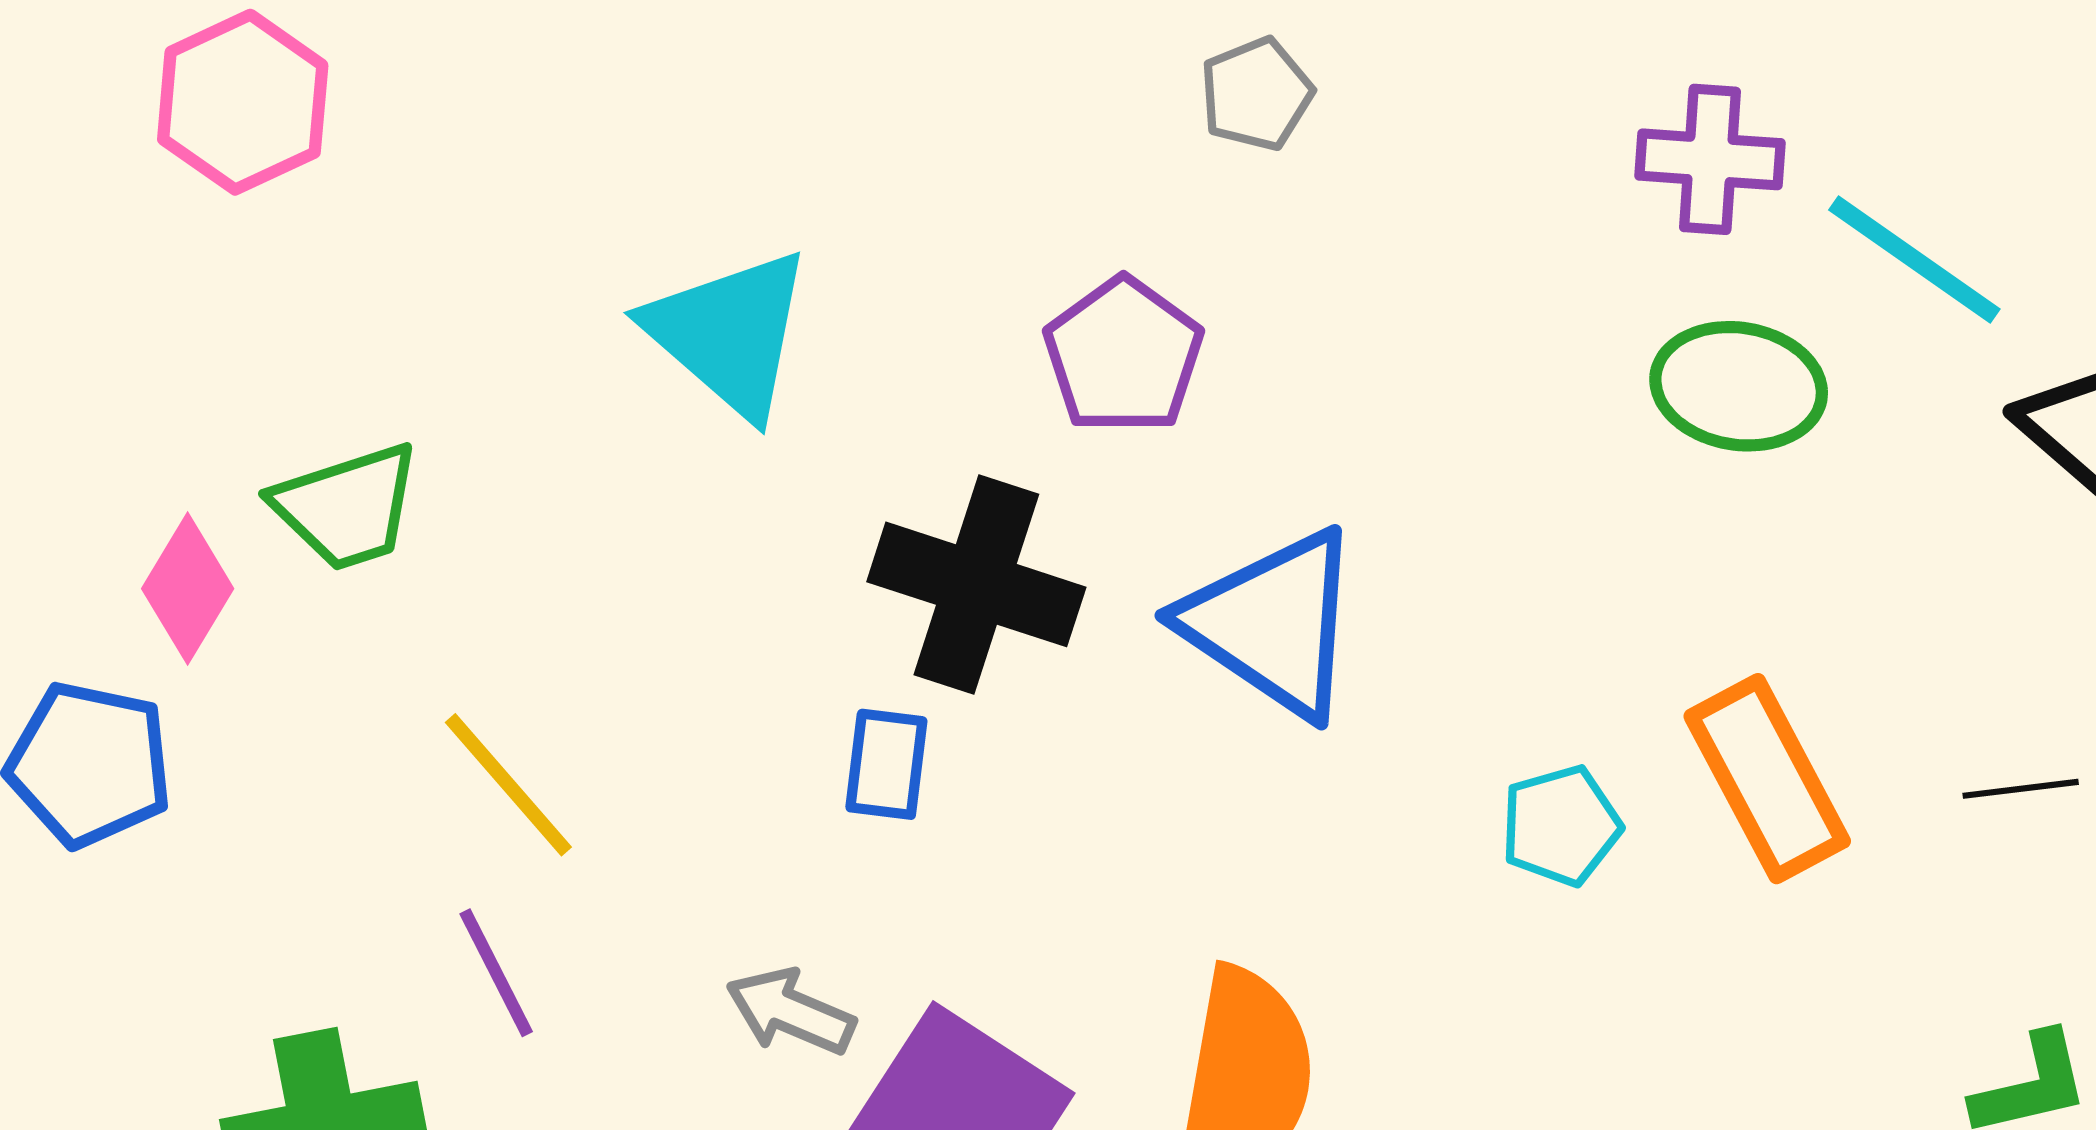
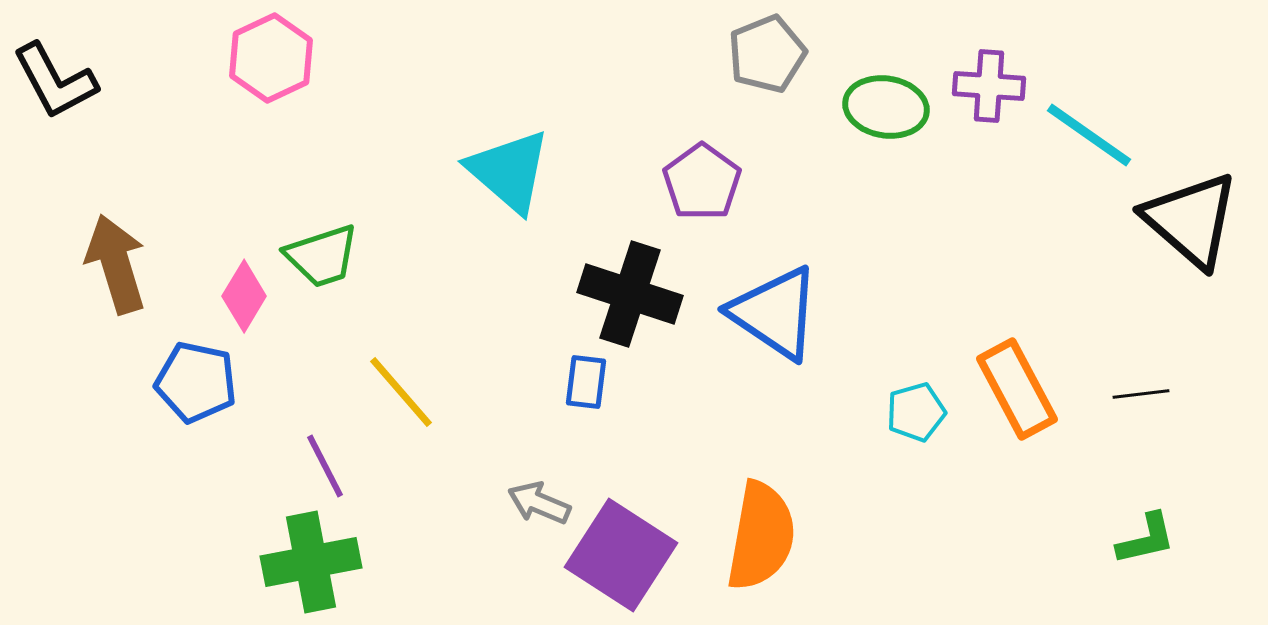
gray pentagon: (1256, 94) -> (767, 54), size x1.4
green ellipse: (1739, 386) -> (886, 107), moved
purple line: (496, 973) -> (325, 466), moved

